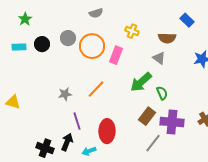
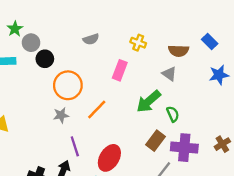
gray semicircle: (96, 13) -> (91, 39), moved
blue rectangle: (187, 20) -> (210, 41), moved
gray circle: (68, 38) -> (31, 43), moved
black circle: (42, 44) -> (45, 59), moved
orange circle: (92, 46) -> (68, 85), moved
red ellipse: (107, 131) -> (109, 158), turned 30

